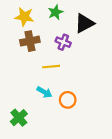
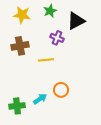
brown cross: (30, 41) -> (20, 46), moved
cyan arrow: (44, 92) -> (40, 99), moved, turned -64
green cross: (19, 118) -> (17, 106), turned 35

